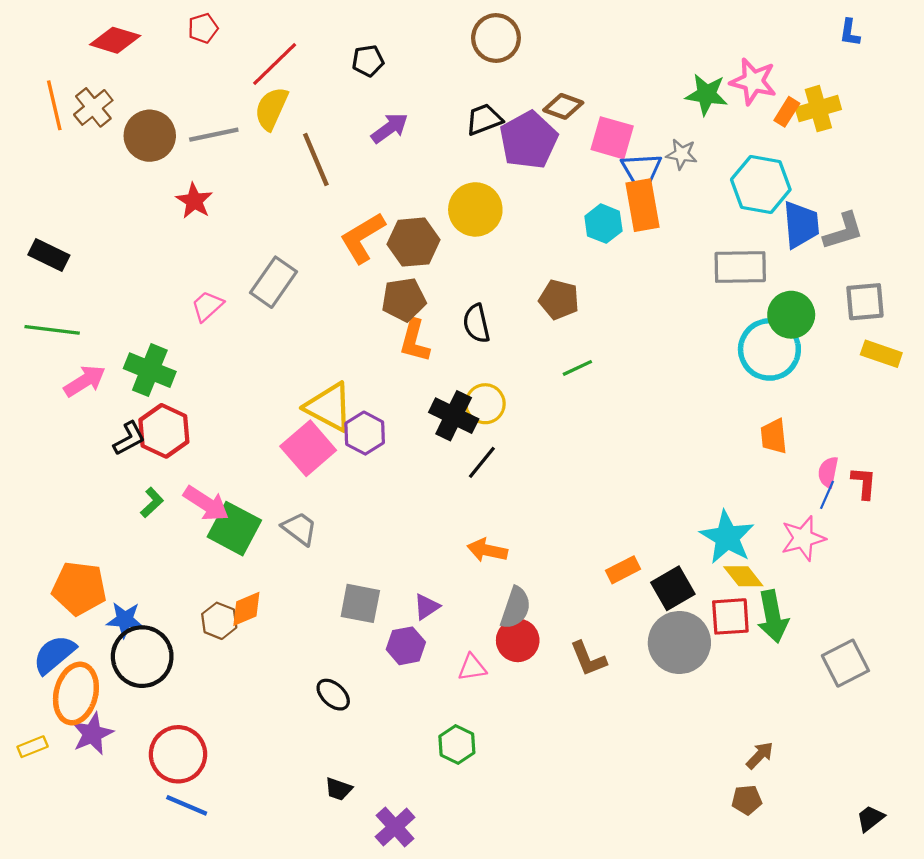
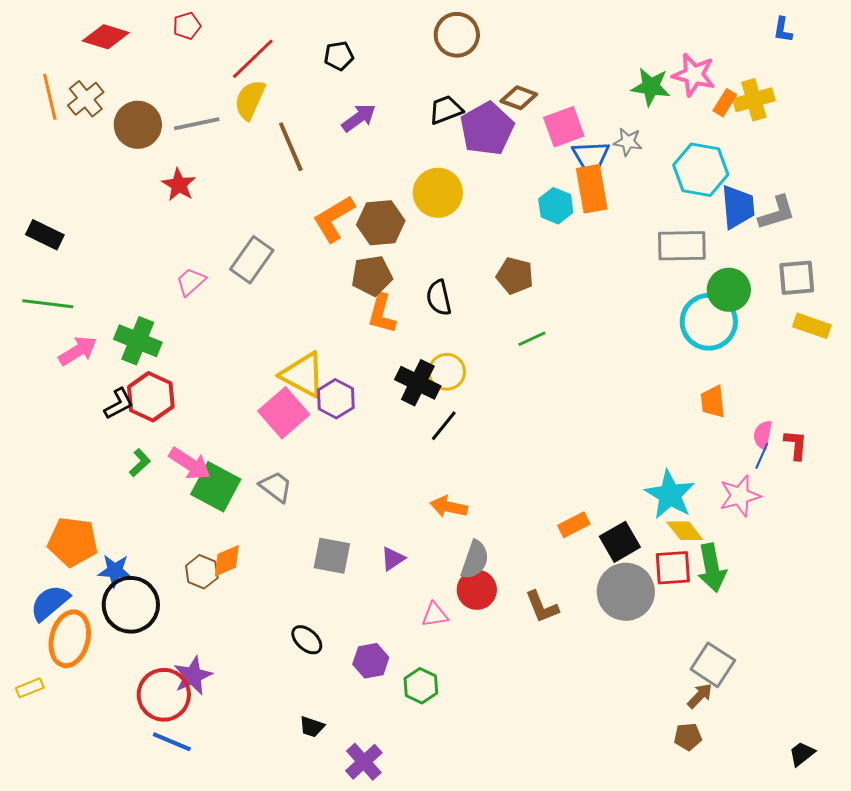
pink square: (612, 138) -> (564, 127), turned -36
purple hexagon: (406, 646) -> (371, 661), moved
gray square: (845, 663) -> (713, 665), moved, turned -30
purple star: (92, 734) -> (193, 676), moved

